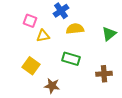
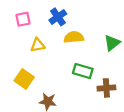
pink square: (30, 21) -> (23, 19), moved, turned -32
green rectangle: (71, 59) -> (83, 71), moved

